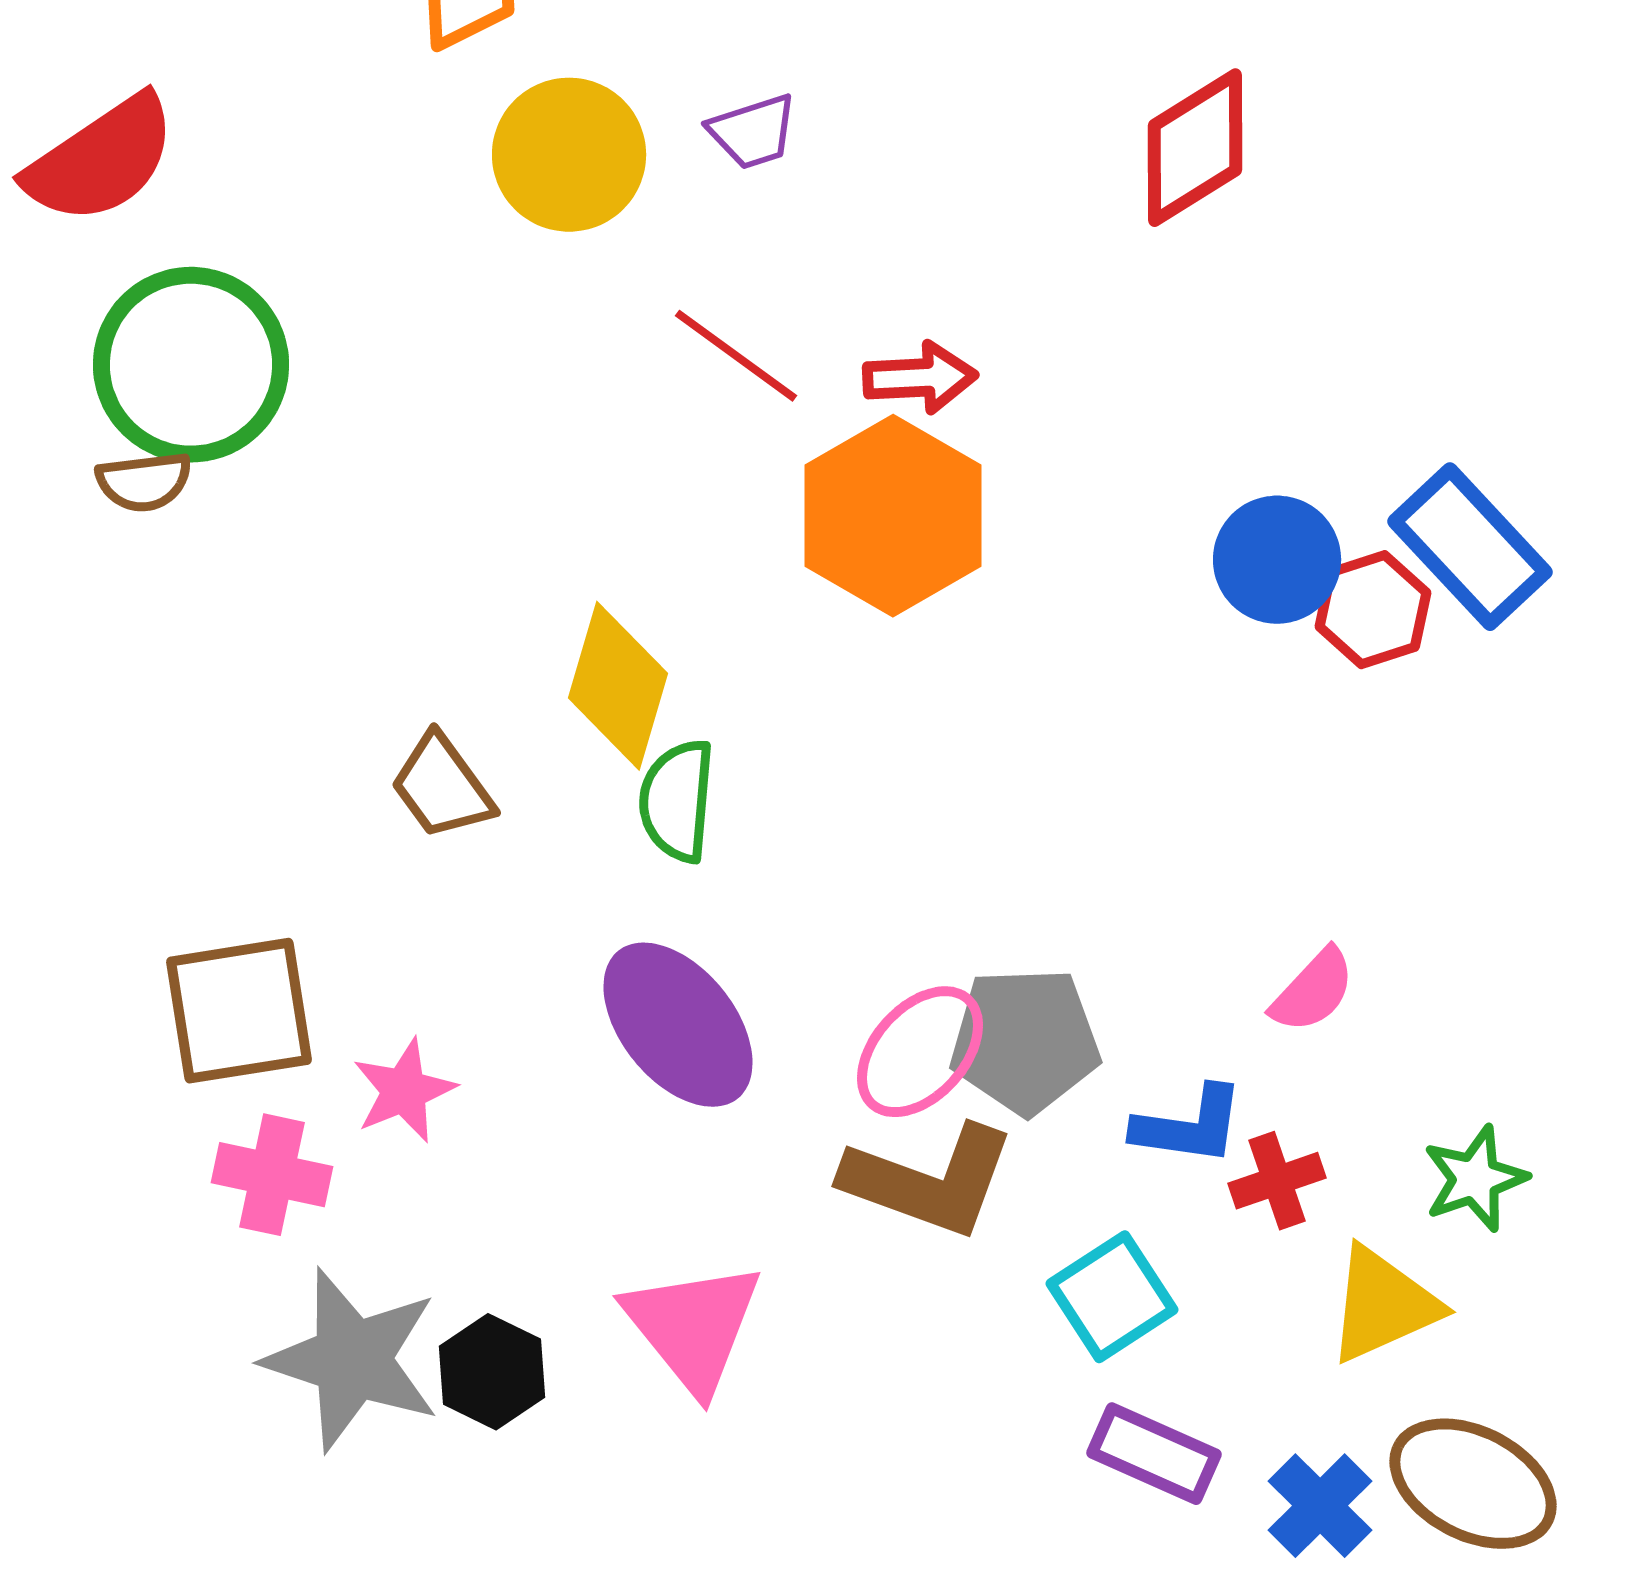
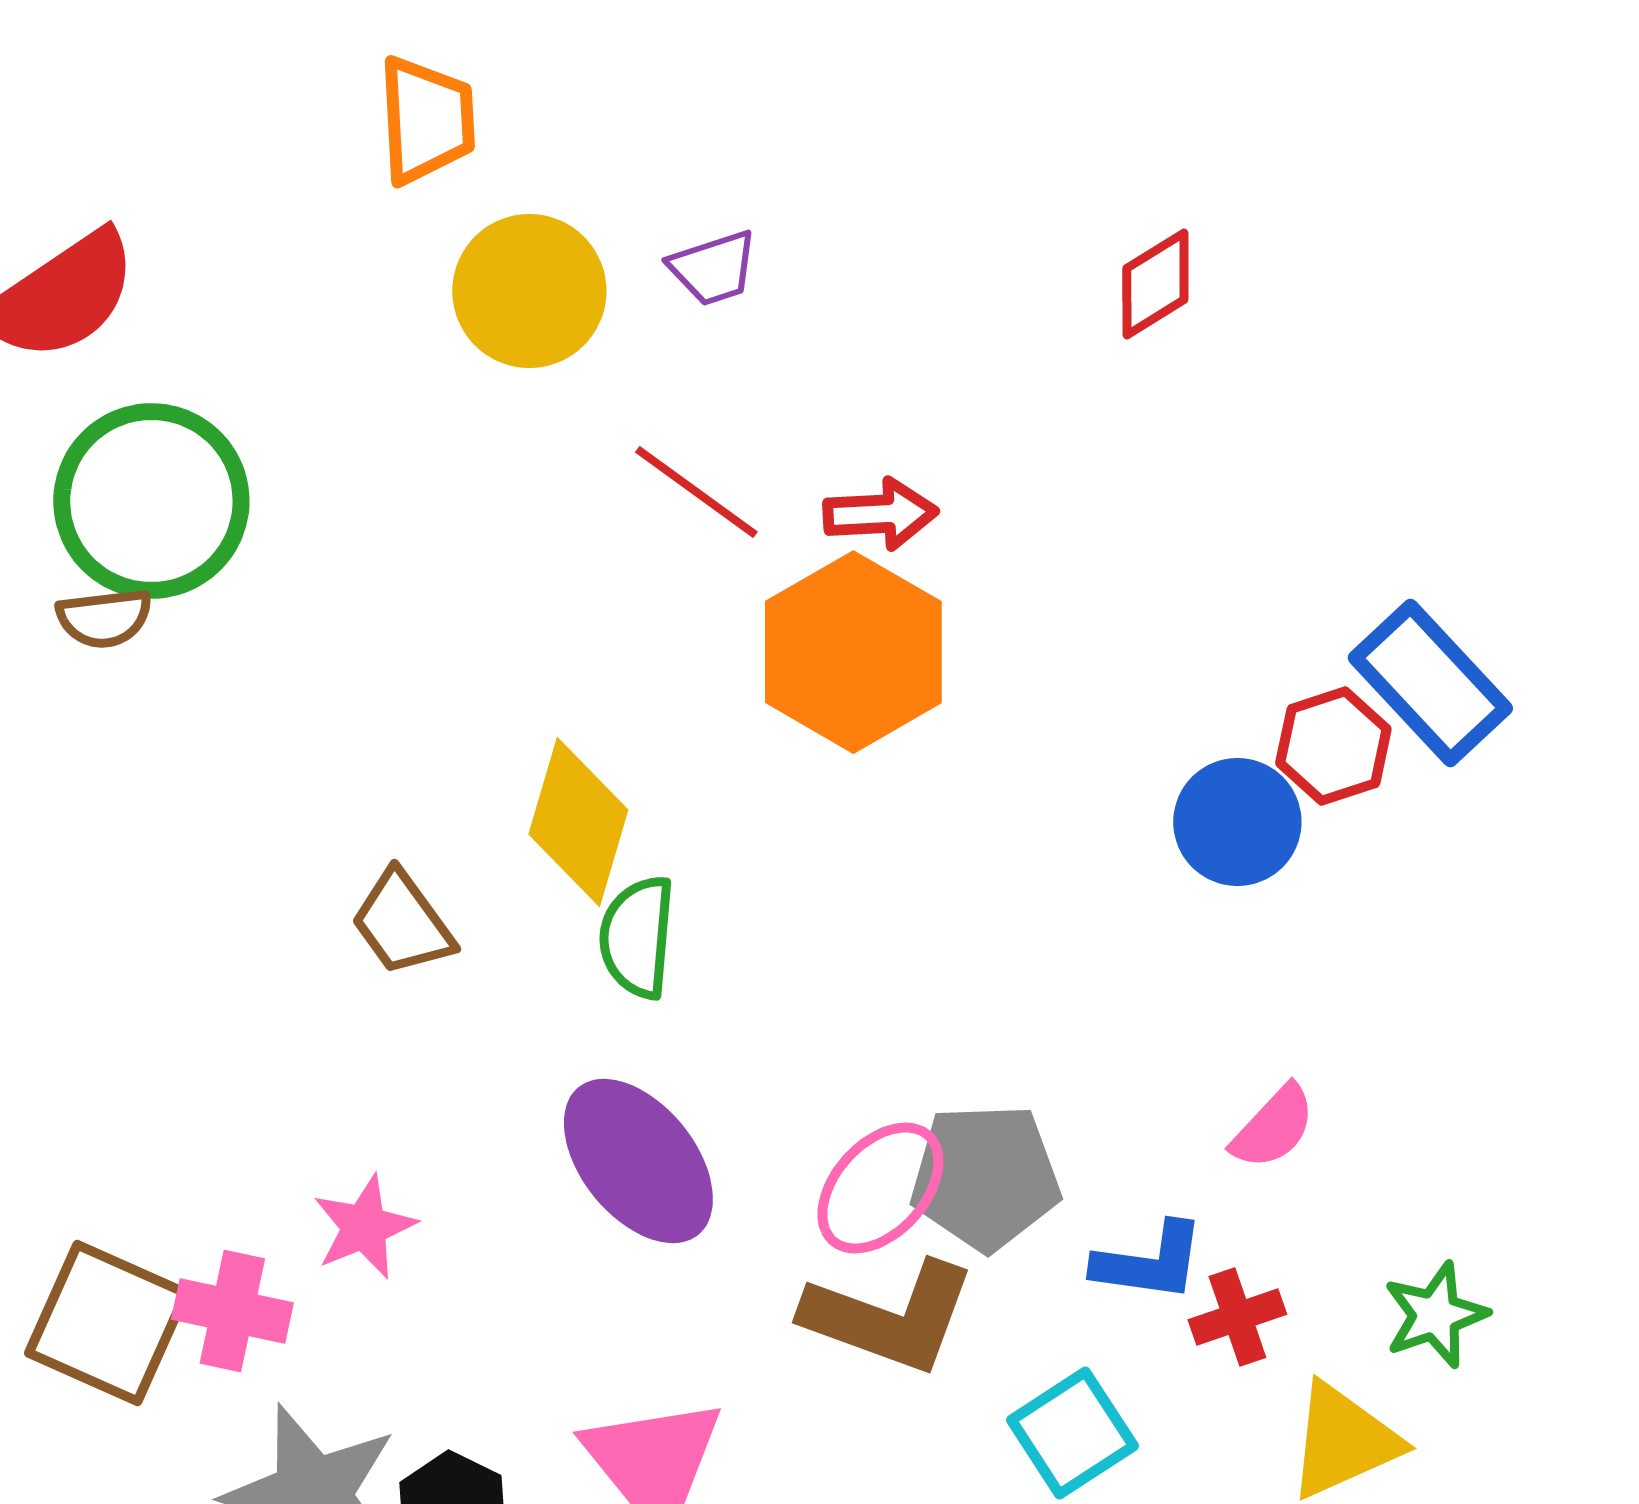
red diamond: (1195, 148) -> (1155, 284), size x0.7
blue circle: (1277, 560) -> (1237, 822), moved
brown square: (239, 1011) -> (107, 1323), moved, turned 33

